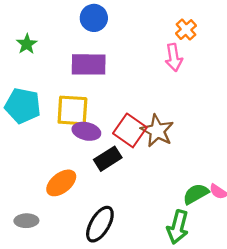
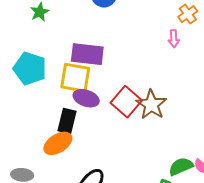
pink arrow: (174, 58) -> (174, 39), size x0.7
purple rectangle: (89, 64) -> (87, 54), moved
black rectangle: (108, 159) -> (67, 121), moved, turned -50

